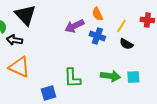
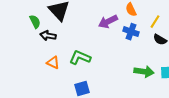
orange triangle: (19, 67) -> (53, 63), size x0.6
green L-shape: (72, 78) -> (80, 58), moved, turned 115

